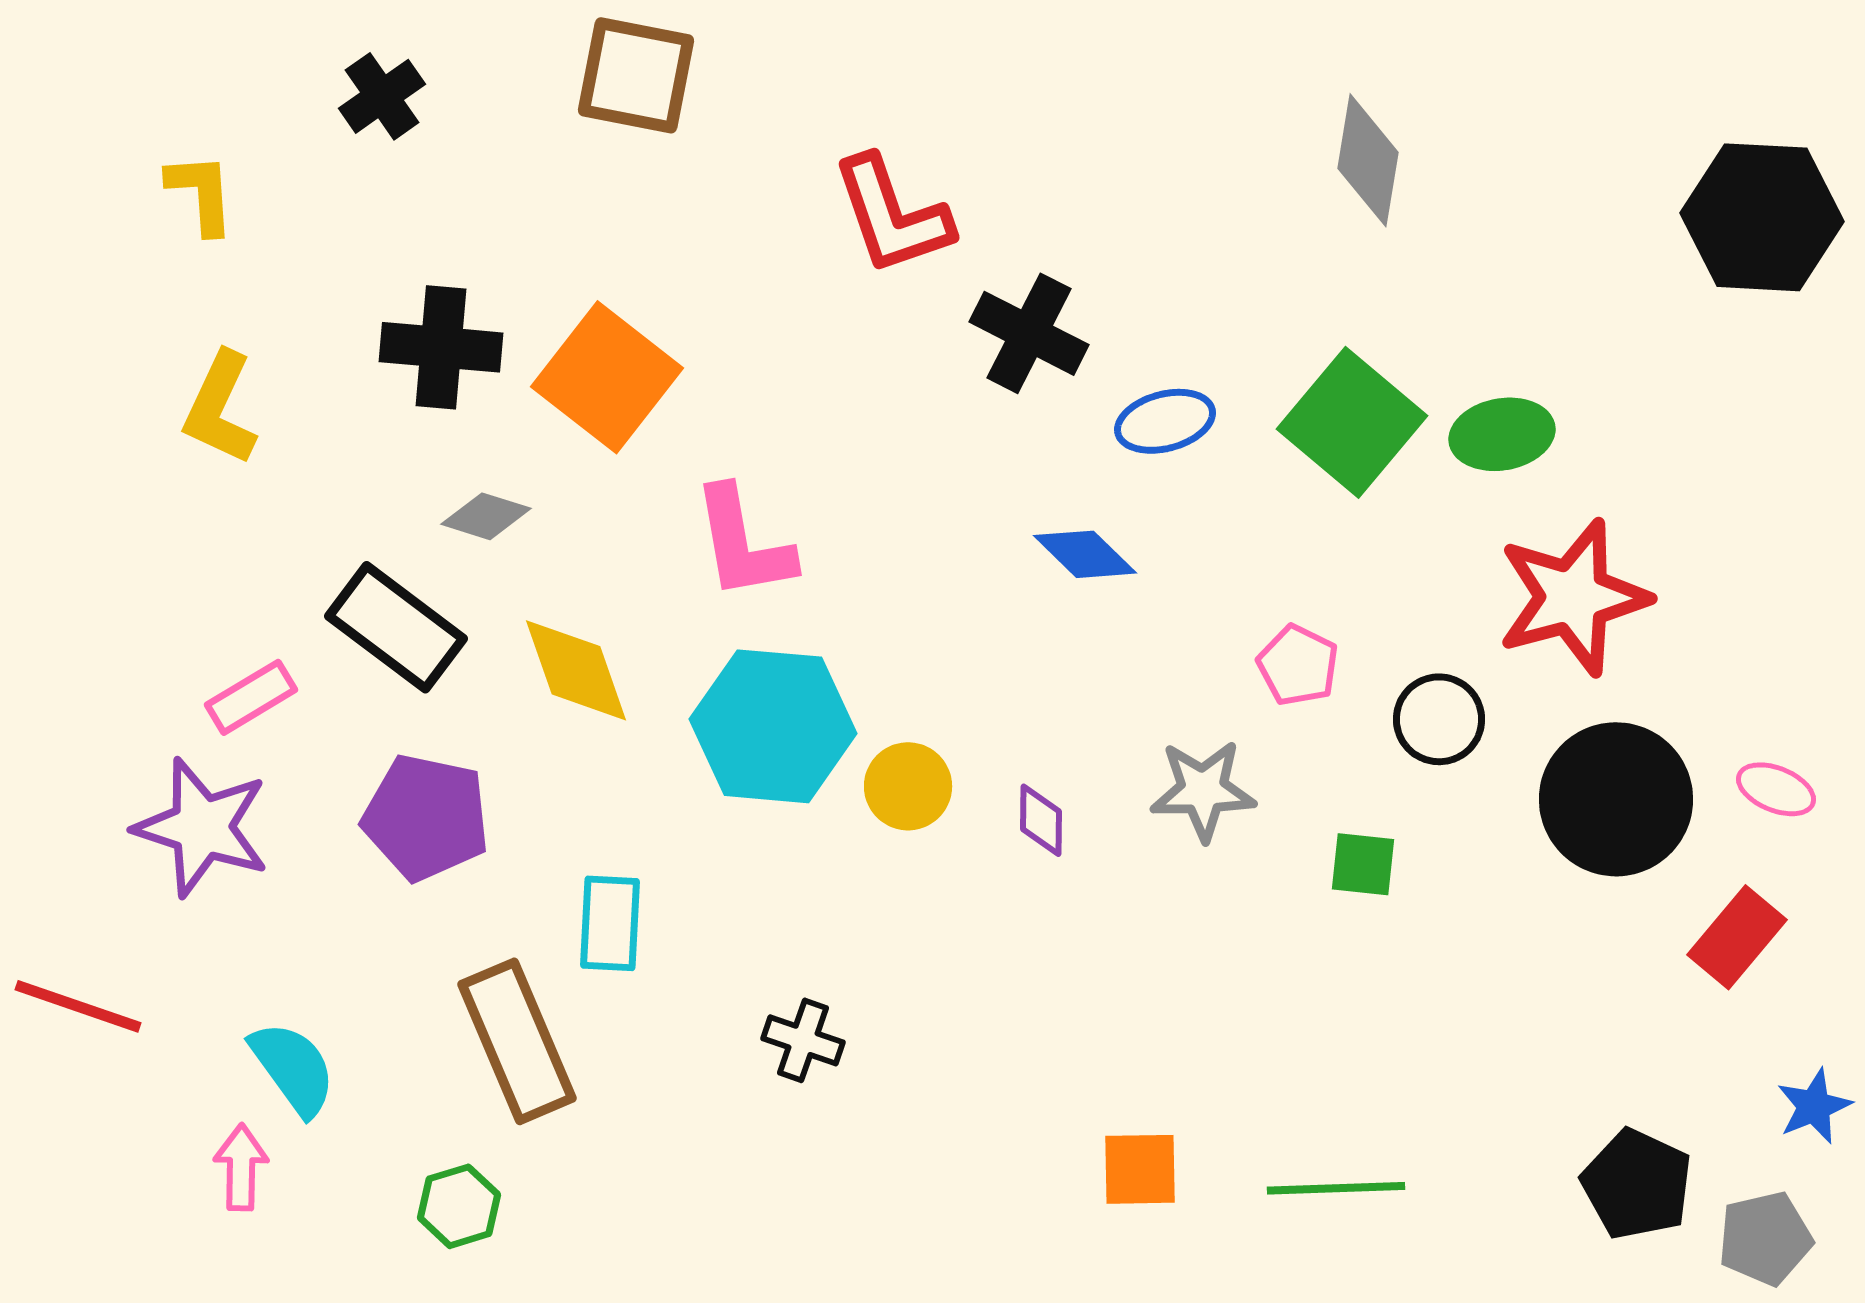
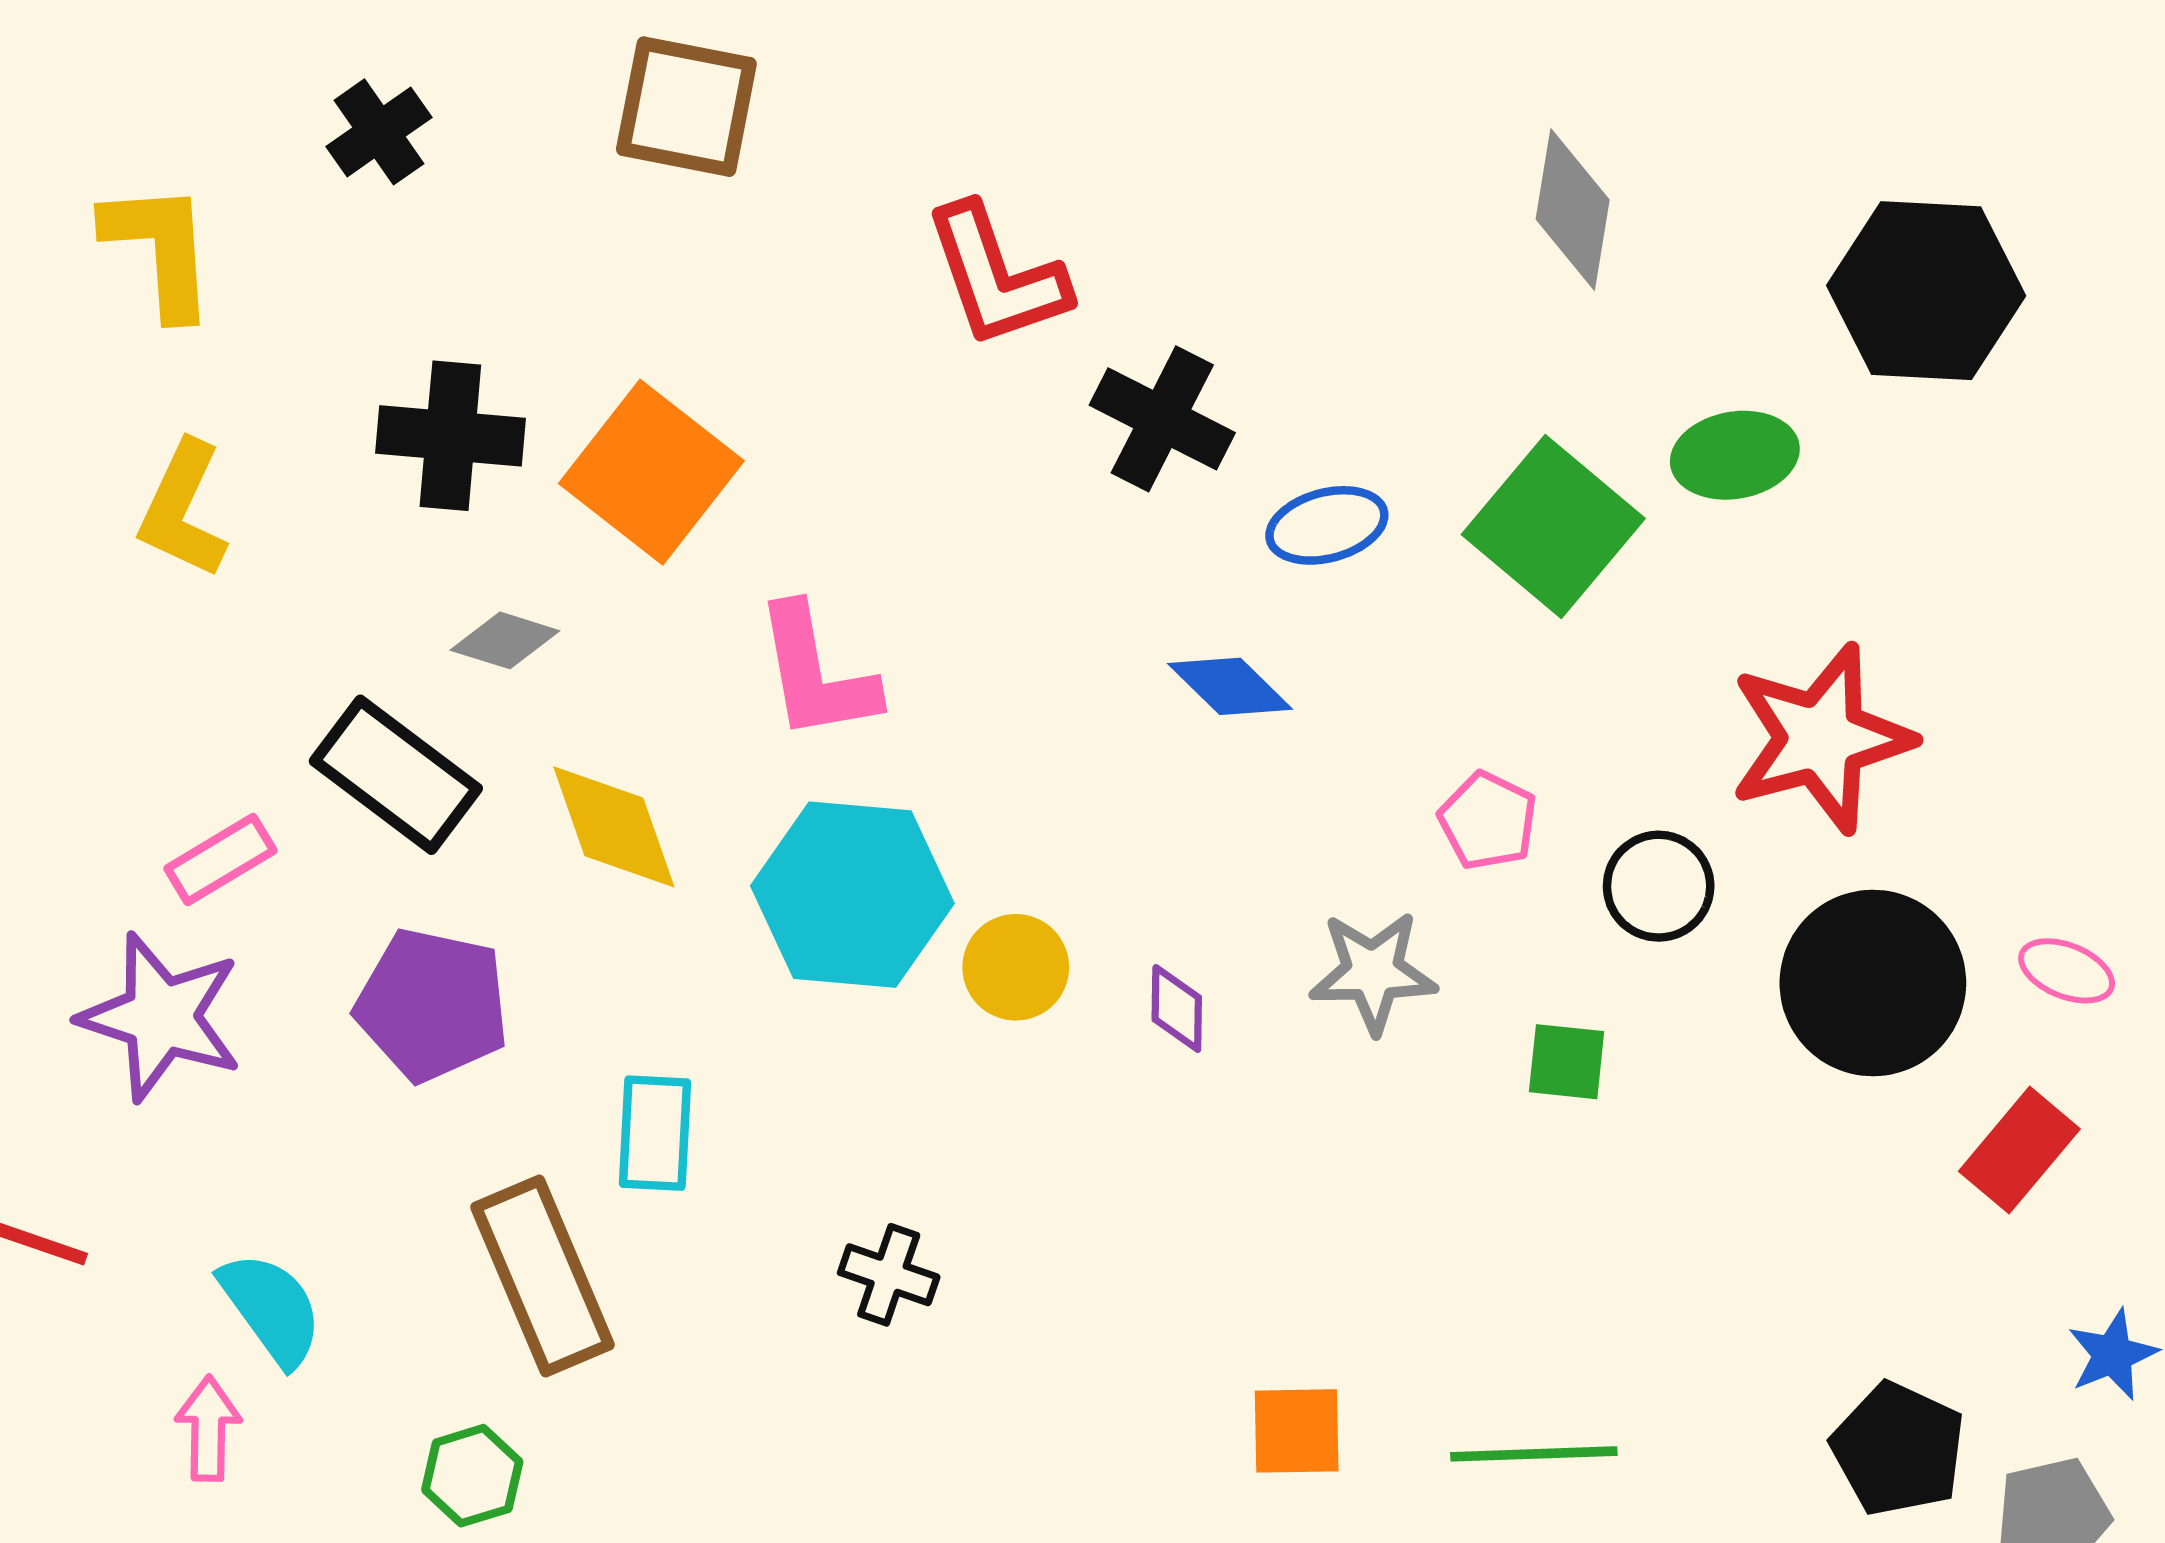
yellow L-shape: (201, 193) -> (160, 249), size x1.4
black hexagon: (1762, 217) -> (1926, 291), moved
green ellipse: (1502, 434) -> (1735, 455), moved

